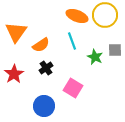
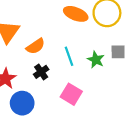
cyan line: (72, 41) -> (69, 56), moved
blue circle: (44, 106) -> (22, 103), moved

